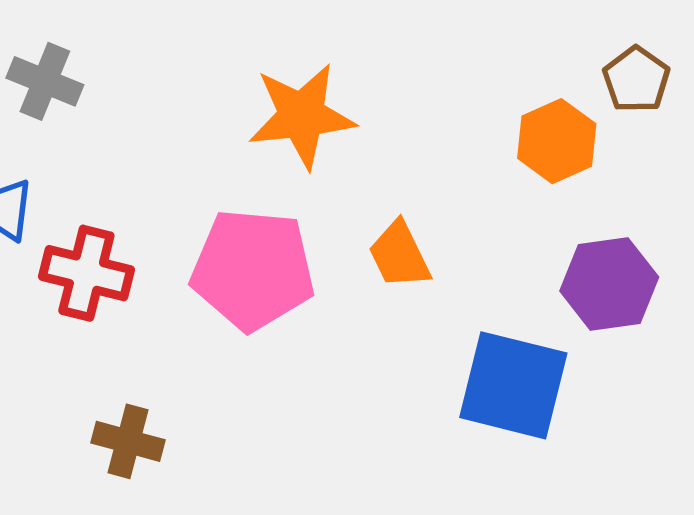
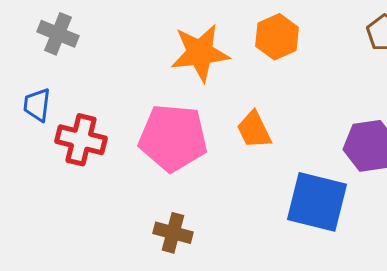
orange hexagon: (557, 141) -> (277, 37), moved
brown cross: (128, 441) -> (173, 233), moved

